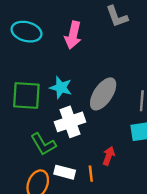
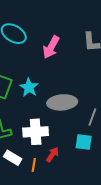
gray ellipse: (103, 94) -> (62, 102), turned 36
white cross: (70, 122) -> (36, 132), moved

